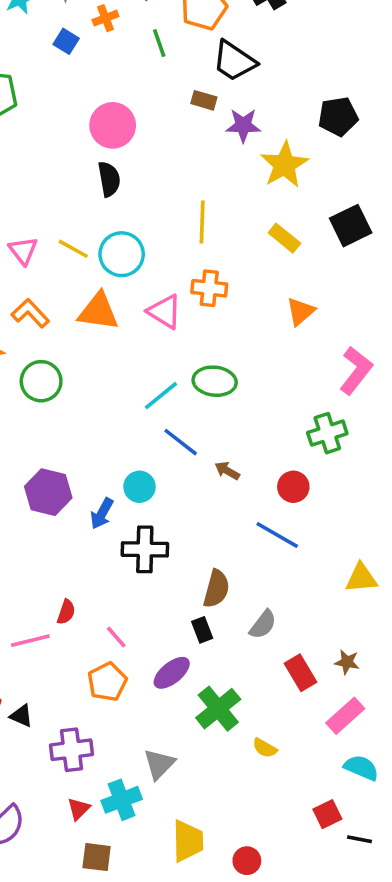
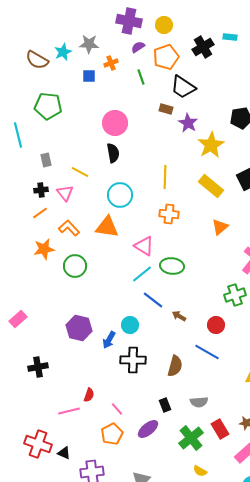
blue square: (66, 41) -> (89, 76), turned -32
purple star: (243, 125) -> (188, 123), turned 30
yellow rectangle: (284, 238) -> (211, 186), size x1.4
yellow line: (73, 249) -> (80, 172), moved
pink triangle: (165, 311) -> (144, 246), moved
brown semicircle: (216, 589) -> (175, 366), moved
gray semicircle: (263, 625) -> (199, 402), turned 48
green cross: (218, 709) -> (191, 438), moved

